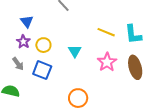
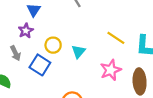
yellow circle: (43, 45) -> (53, 45), moved

